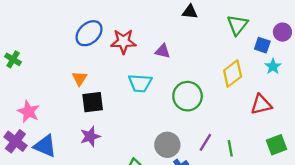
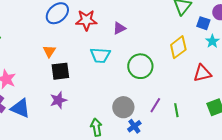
purple triangle: (163, 51) -> (119, 28), turned -40

